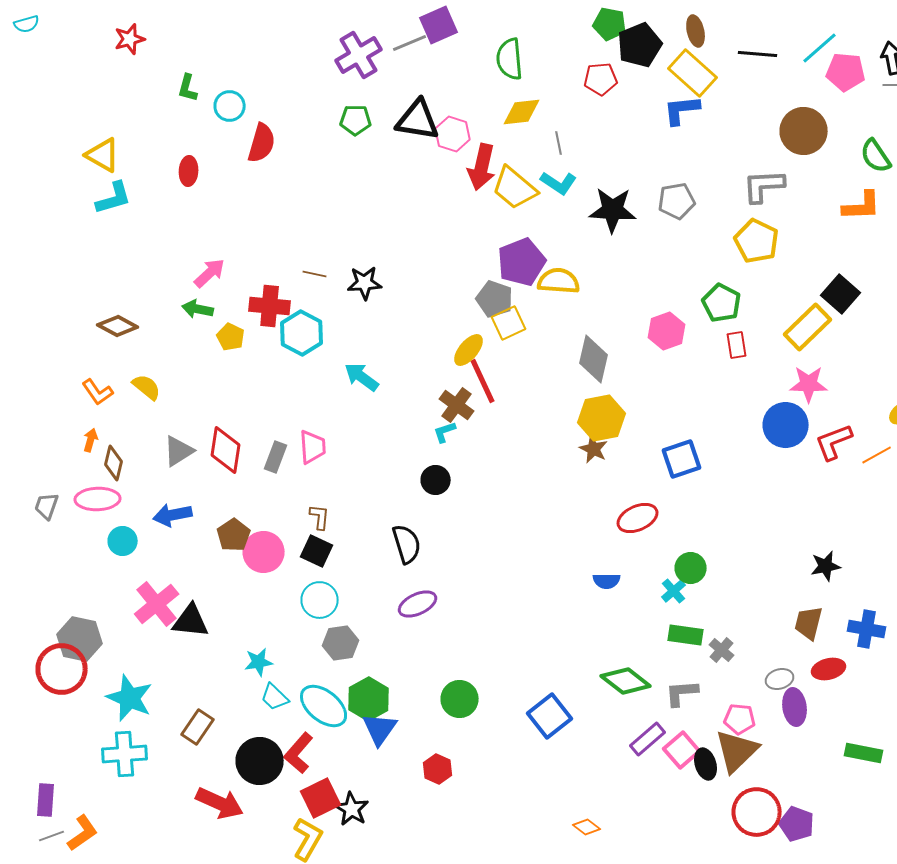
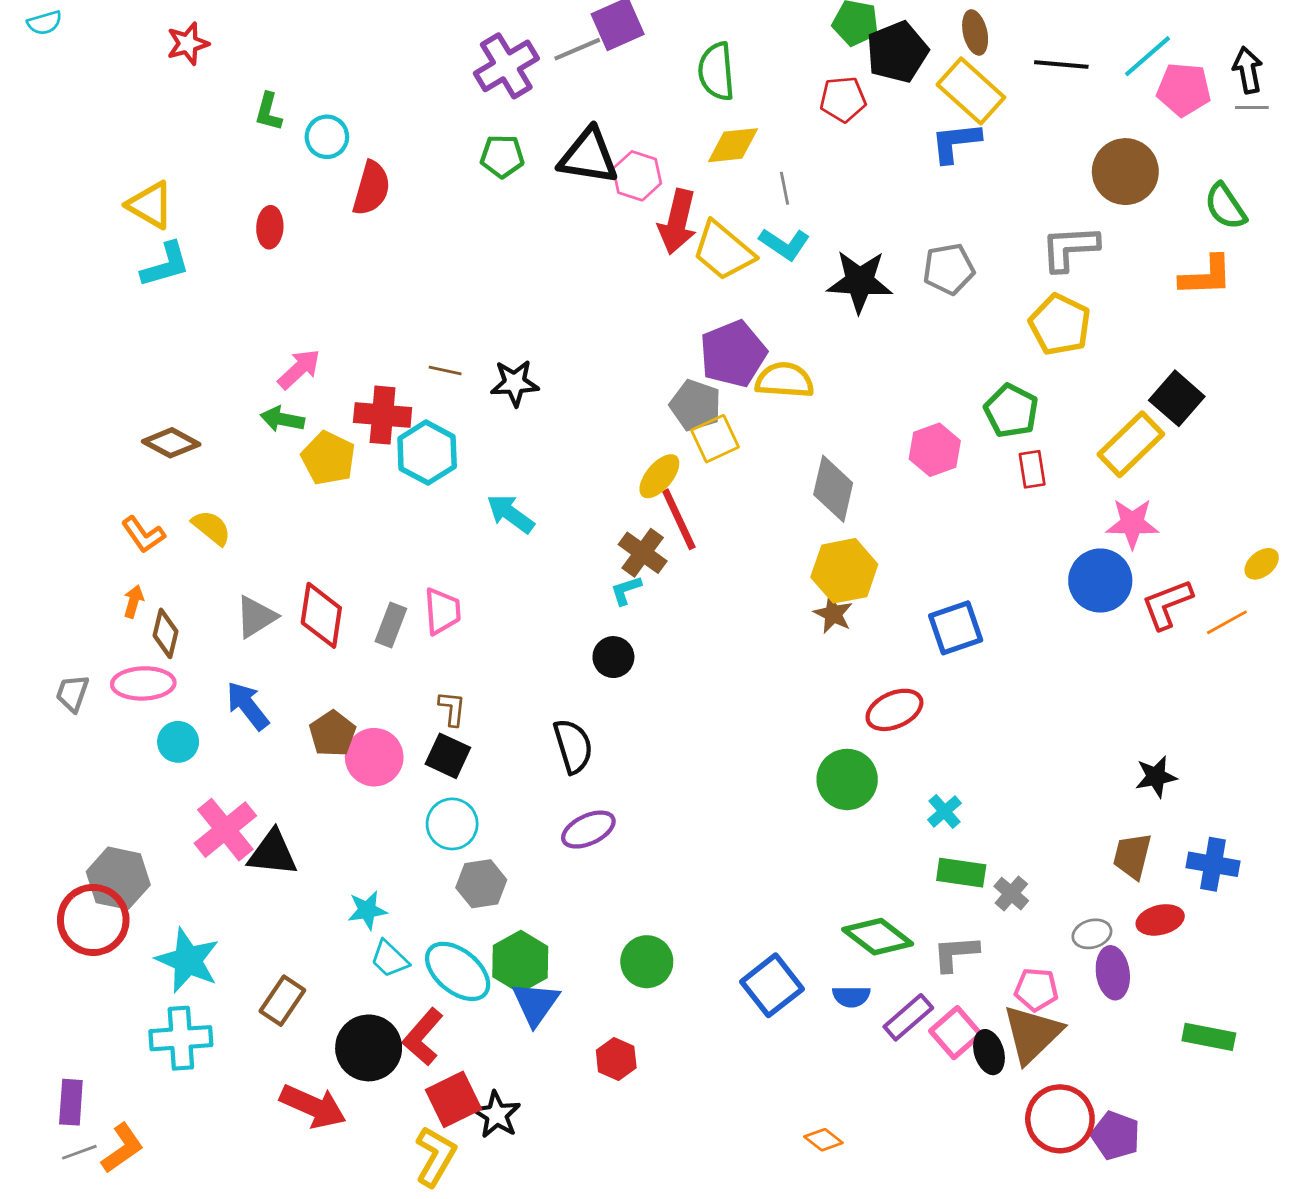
yellow pentagon: (231, 337) -> (328, 458), size x1.4
blue arrow: (173, 515) -> (248, 706), turned 63
green circle: (691, 568) -> (847, 779), moved, size x1.4
blue semicircle: (607, 581) -> (851, 996), moved

